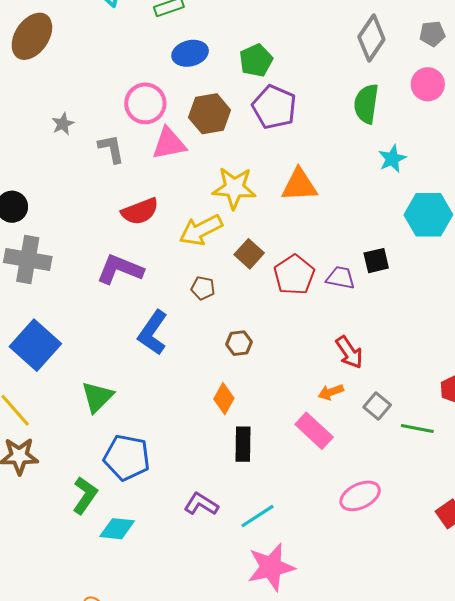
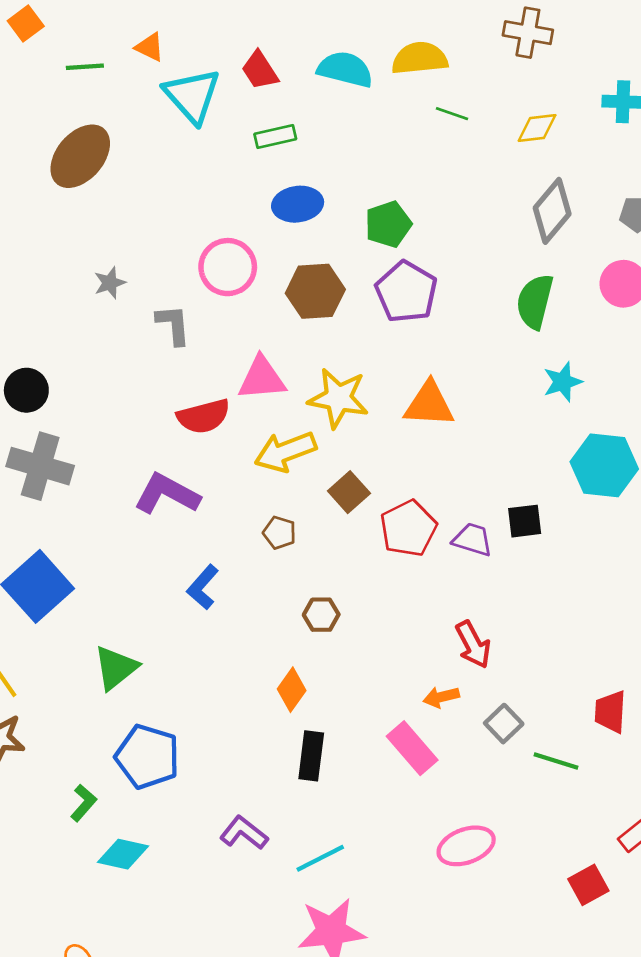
pink triangle: (169, 143) -> (262, 378), moved
blue L-shape: (153, 333) -> (203, 587), size x0.7
green L-shape: (85, 495) -> (83, 803), size x0.7

